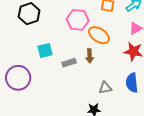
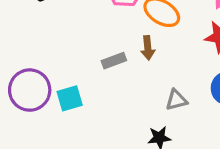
cyan square: (45, 51) -> (70, 98), moved

